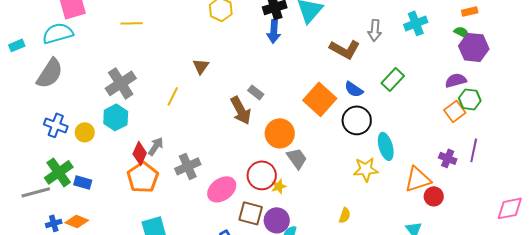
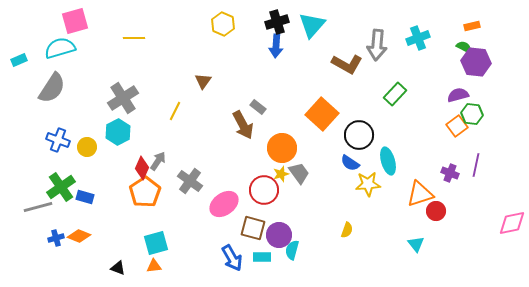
gray arrow: (375, 30) -> (377, 45), size x1.4
blue semicircle: (354, 89) -> (350, 163), moved
gray cross: (188, 166) -> (190, 181), turned -30
yellow star: (279, 186) -> (281, 174), moved

